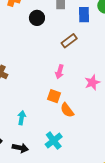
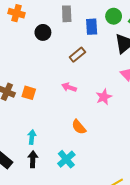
pink arrow: (60, 72) -> (69, 87), turned 96
orange square: (54, 96) -> (29, 93), moved
black arrow: (20, 148) -> (33, 159), moved, turned -98

